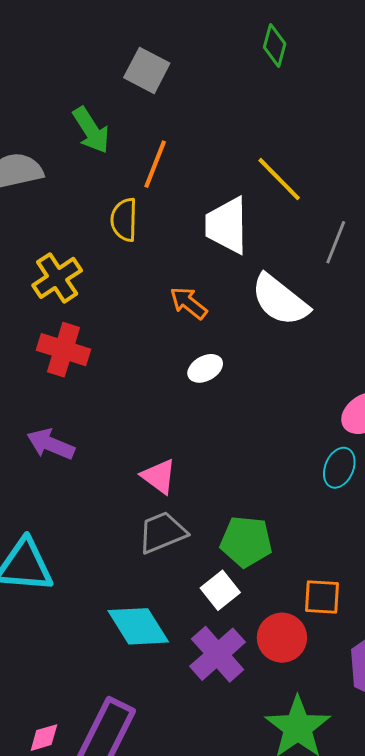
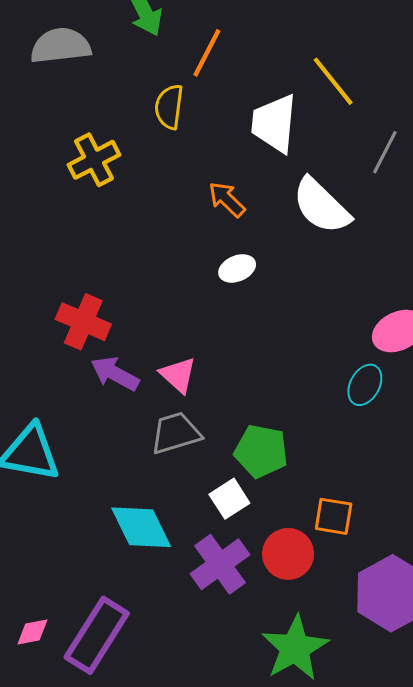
red cross: (64, 350) -> (83, 322), moved
purple arrow: (51, 444) -> (115, 374), moved

